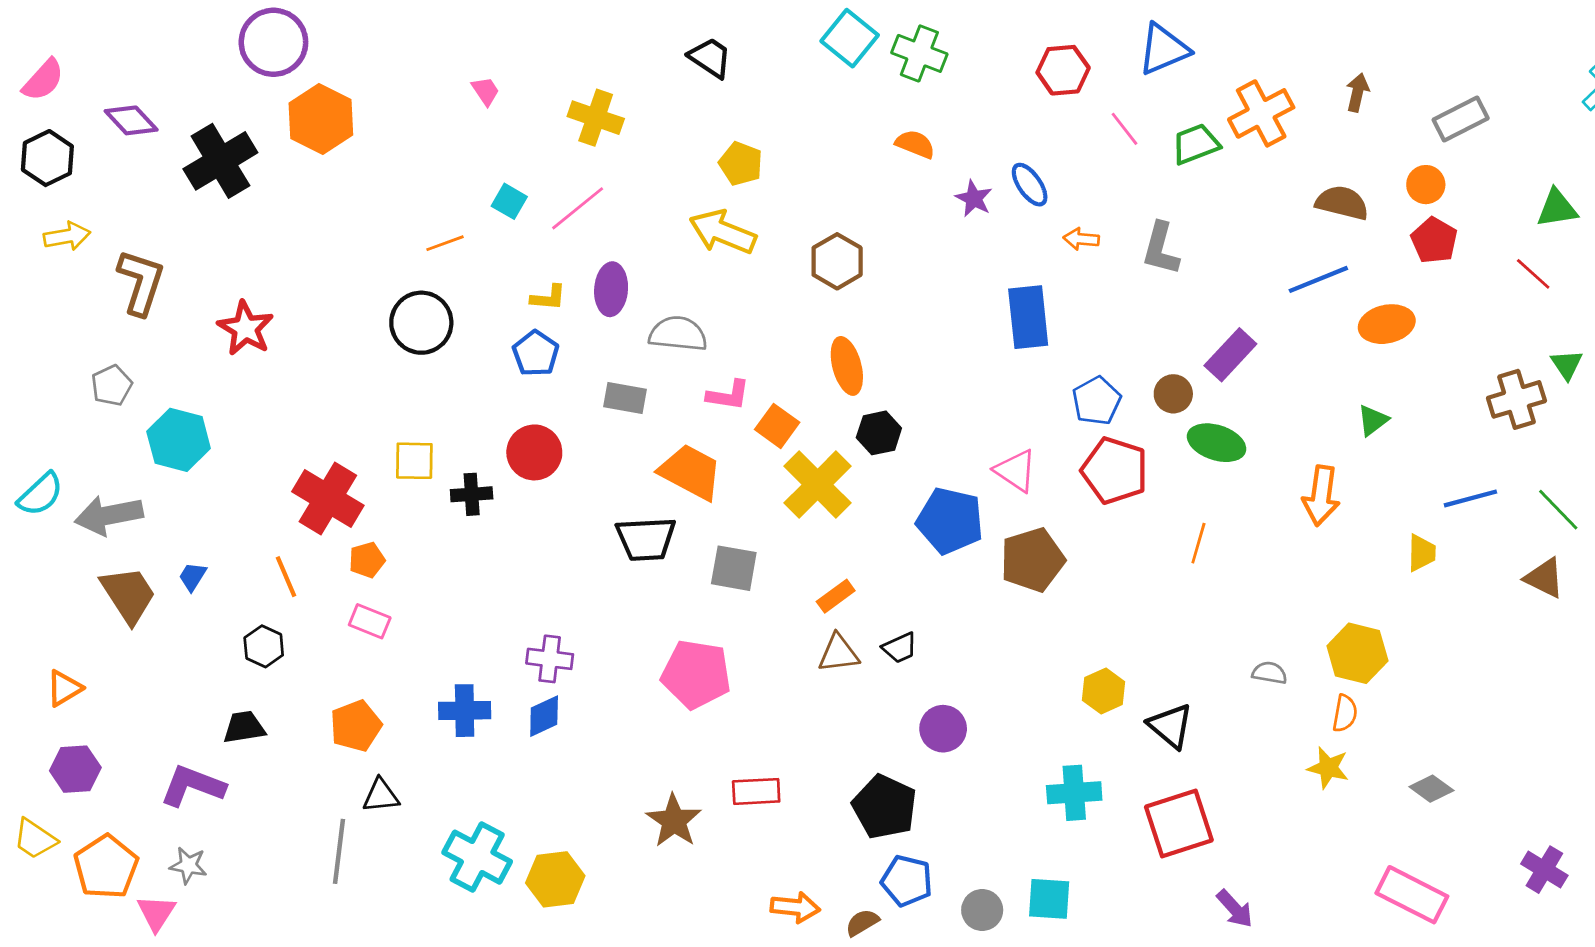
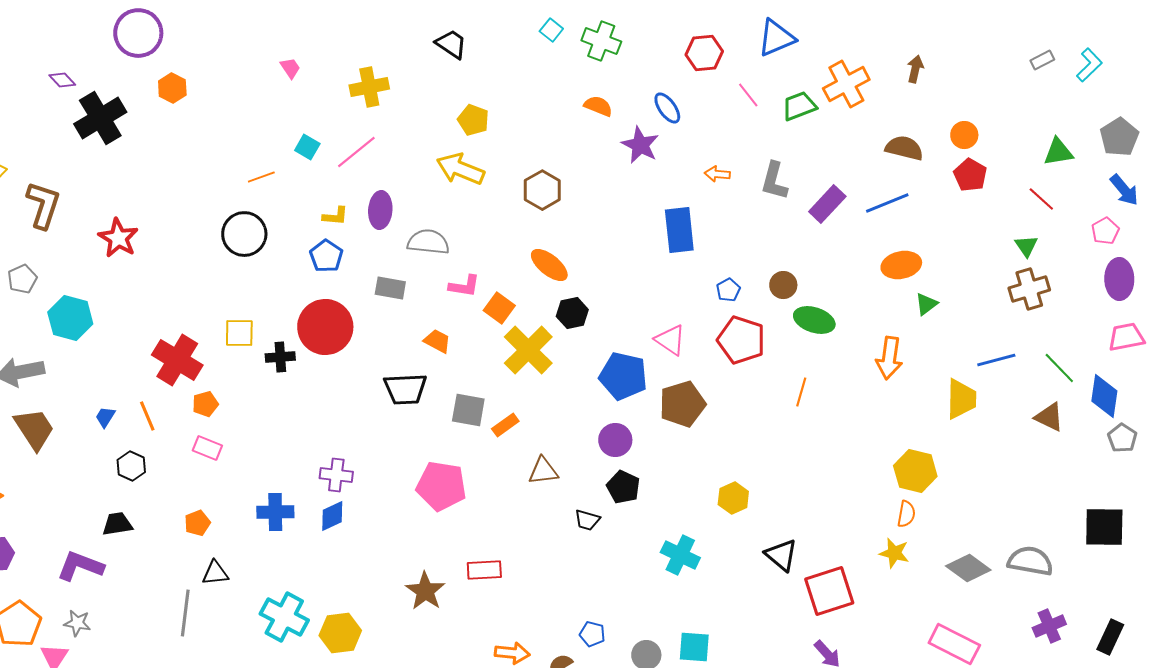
cyan square: (850, 38) -> (551, 30), size x0.6
yellow cross: (596, 118) -> (369, 87), turned -30
orange hexagon: (321, 119) -> (172, 88), size x0.6
gray rectangle: (1461, 119) -> (1042, 60), moved, size x0.6
purple diamond: (131, 120) -> (62, 80), moved, size x0.7
blue ellipse: (1030, 185) -> (667, 108), moved
purple star: (974, 199) -> (640, 145), size x1.4
orange ellipse: (1387, 324) -> (901, 265), moved
purple rectangle: (1230, 355) -> (827, 204), moved
green triangle: (1567, 365) -> (1026, 246), moved
orange ellipse: (847, 366) -> (549, 265), turned -36
blue pentagon: (1097, 401) -> (728, 290), size x0.7
red circle: (534, 452) -> (325, 327), size x1.4
orange trapezoid: (691, 472) -> (437, 341), size x0.6
yellow trapezoid: (1422, 553) -> (961, 399), size x1.5
blue trapezoid: (193, 577) -> (105, 417), moved
orange rectangle: (836, 596) -> (505, 425), moved
black trapezoid: (900, 648) -> (587, 520), moved, turned 40
gray semicircle: (1270, 673) -> (1030, 561), moved, size x1.8
orange pentagon: (356, 726) -> (197, 523), size x0.7
black triangle: (1170, 726) -> (781, 555), moved
purple circle: (943, 729) -> (615, 440), moved
gray diamond: (1431, 789) -> (968, 568), size x1.4
cyan cross: (1074, 793) -> (680, 555), moved, turned 30
black pentagon: (884, 807) -> (623, 487), moved, size x0.7
red square: (1179, 824) -> (829, 591), moved
purple cross: (1544, 870) -> (1049, 626), turned 36
blue pentagon: (907, 881) -> (592, 634), size x0.7

